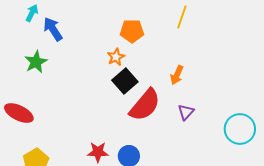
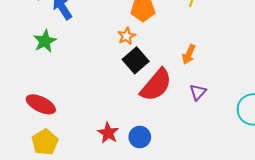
red ellipse: (19, 113) -> (41, 104), moved
red star: (98, 152) -> (108, 133), turned 30

